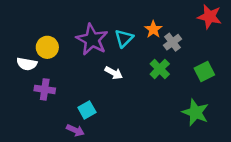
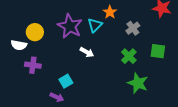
orange star: (153, 29) -> (110, 12), moved
green cross: (160, 69) -> (129, 56), moved
green square: (204, 72) -> (158, 51), turned 35
green star: (195, 112) -> (138, 83), moved

